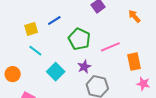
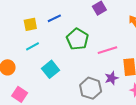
cyan line: (35, 51) -> (32, 46), turned -72
purple star: (84, 67) -> (112, 78), moved

